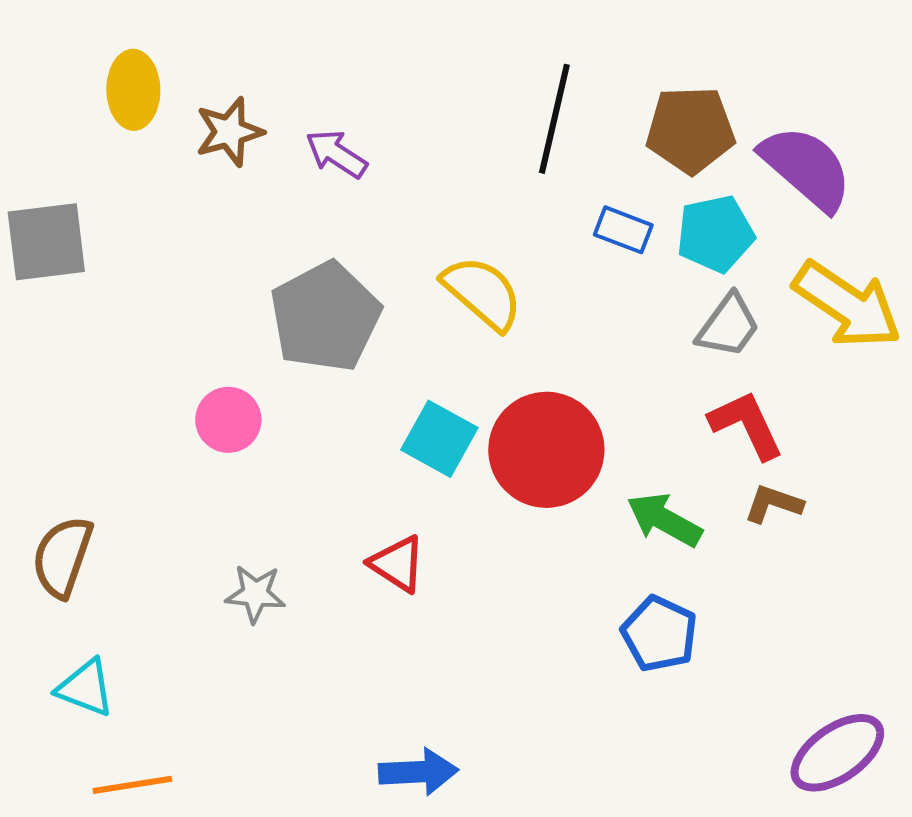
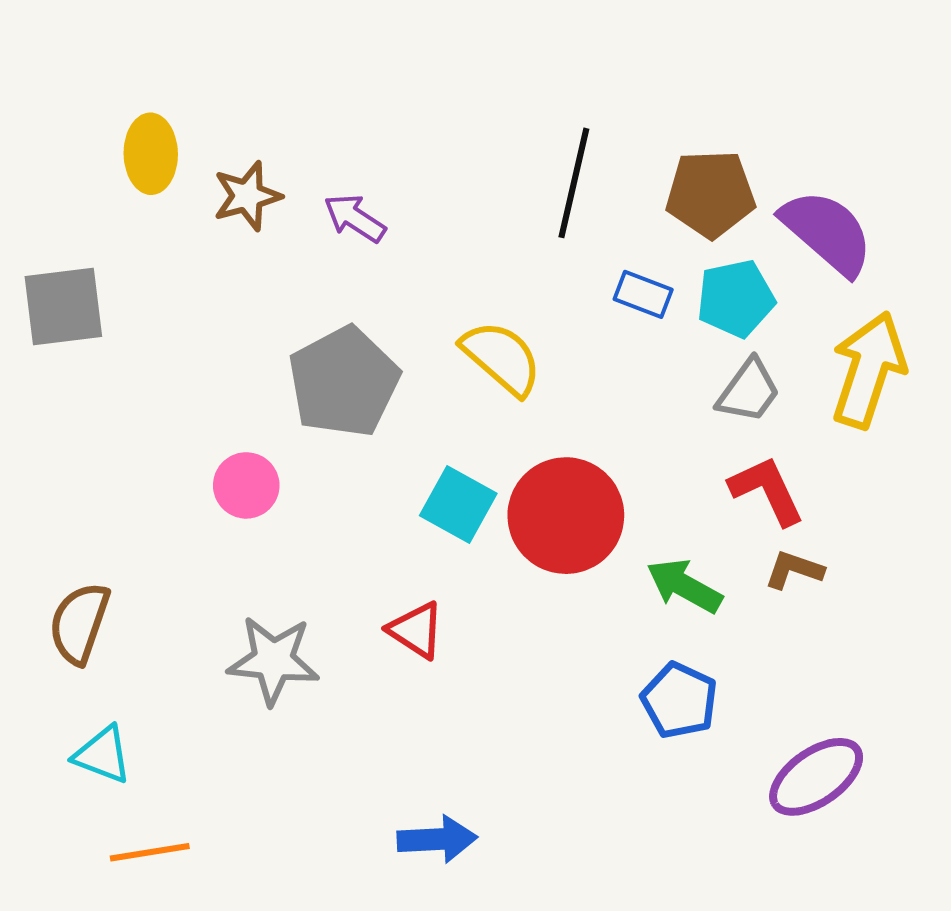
yellow arrow: (847, 305) -> (868, 370), turned -106
gray star: (255, 594) -> (273, 660), size x1.5
purple ellipse: (837, 753) -> (816, 777), moved

